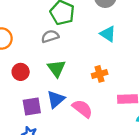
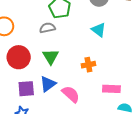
red circle: (21, 72) -> (19, 57), size x1.5

